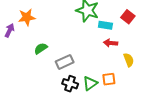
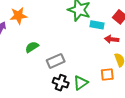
red arrow: (111, 43) -> (112, 39), moved
orange square: (109, 79) -> (107, 75), moved

